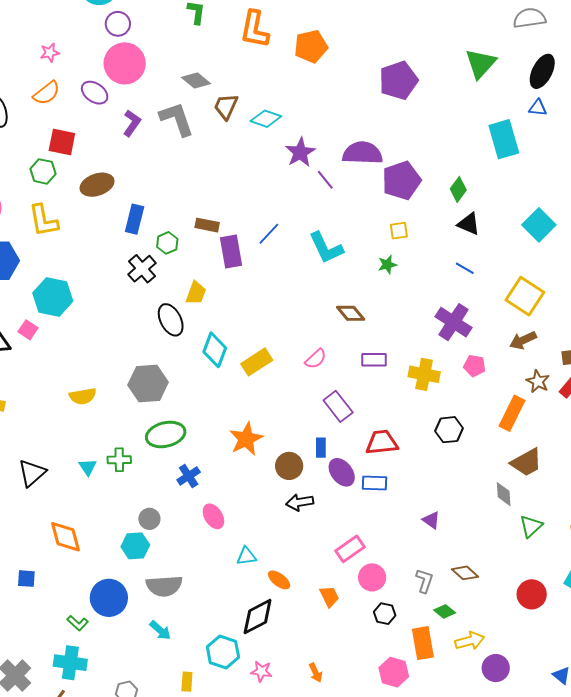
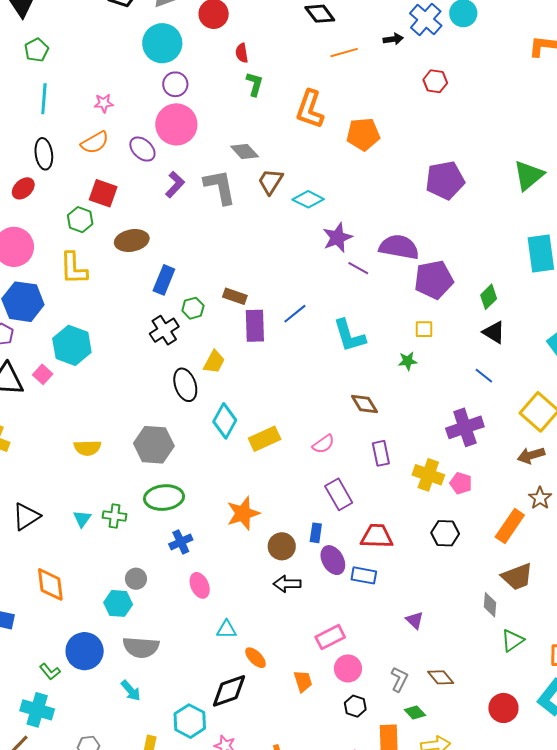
purple line: (325, 180) -> (358, 268), turned -30
purple cross: (453, 322) -> (465, 427), turned 30
purple rectangle: (374, 360) -> (381, 453), turned 70
pink pentagon: (475, 366) -> (461, 483), moved

